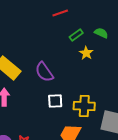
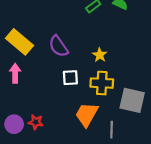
yellow star: (86, 53) -> (100, 55), moved

